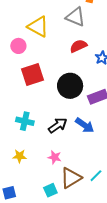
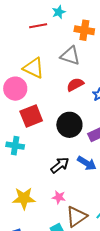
pink circle: (18, 46) -> (15, 89), size x1.5
cyan cross: (25, 121) -> (15, 146), moved
yellow star: (20, 156) -> (24, 198), size x1.6

